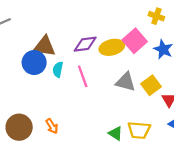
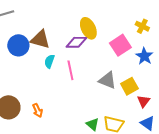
yellow ellipse: (112, 47) -> (88, 28), moved, turned 70
blue circle: (34, 63) -> (18, 45), moved

